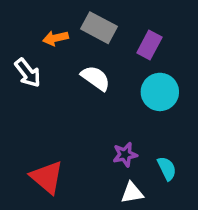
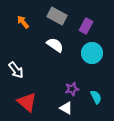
orange arrow: (56, 38) -> (23, 22), moved, turned 64
white arrow: (28, 73) -> (16, 70), moved
white triangle: (132, 193) -> (66, 108), moved, turned 40

